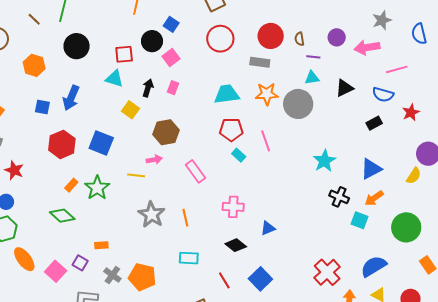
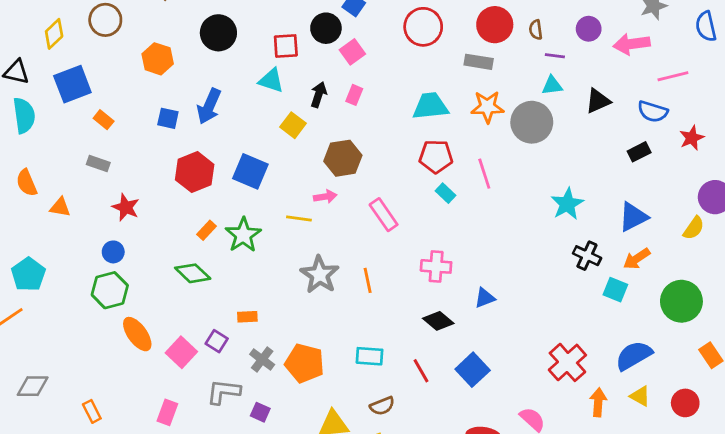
cyan rectangle: (189, 258) -> (369, 356), moved

